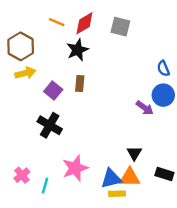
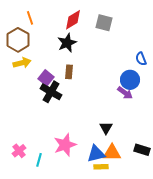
orange line: (57, 22) -> (30, 18), moved, turned 48
blue circle: (163, 95) -> (130, 80), moved
black cross: (50, 125) -> (51, 92), moved
black triangle: (134, 153) -> (106, 128), moved

